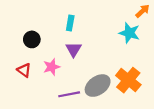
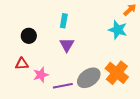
pink star: (52, 67) -> (41, 75), moved
red triangle: (24, 70) -> (22, 64), turned -40

